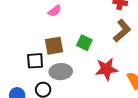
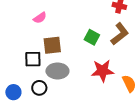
pink semicircle: (55, 11) -> (40, 18), moved
green square: (84, 43) -> (92, 37), moved

